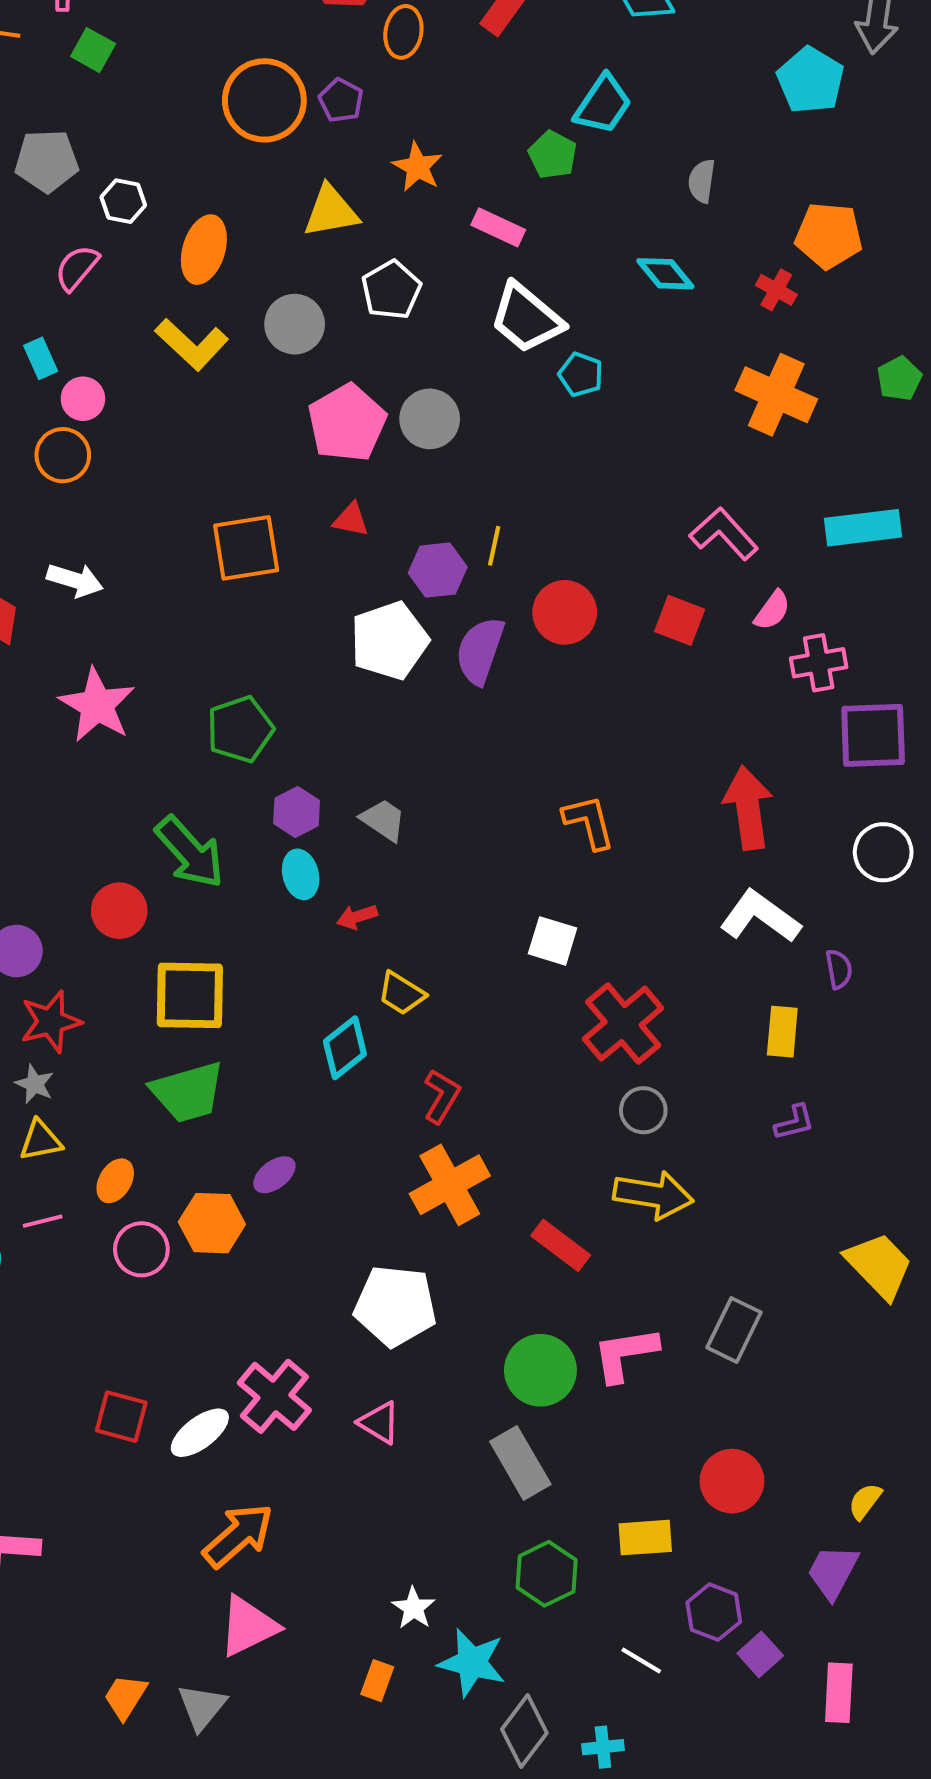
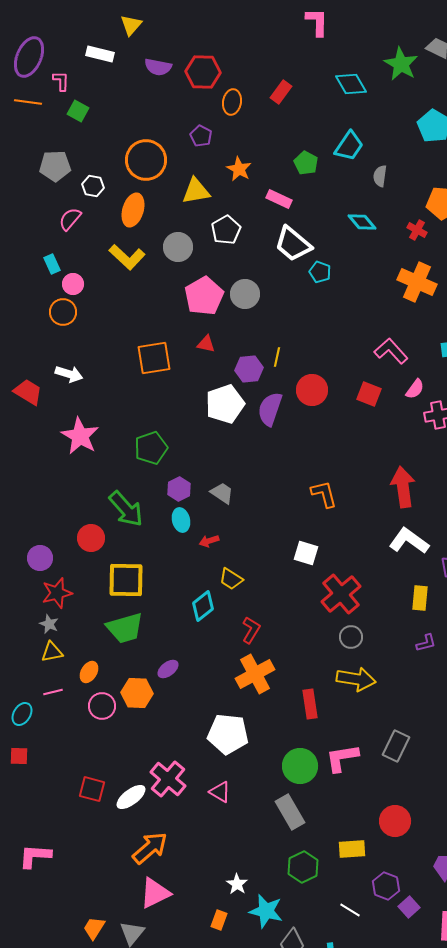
orange circle: (264, 100) -> (146, 160), moved
cyan trapezoid: (603, 104) -> (349, 146), moved
red rectangle: (561, 1245) -> (310, 704), turned 44

